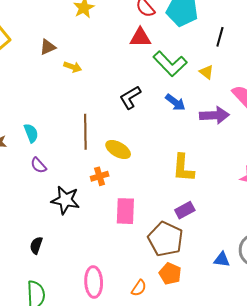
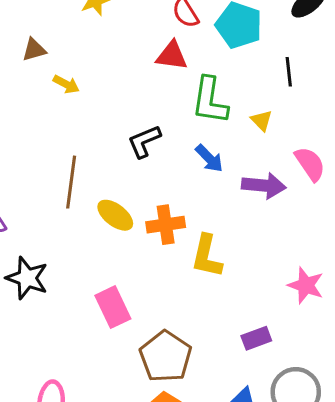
black line: (220, 37) -> (289, 72), turned -30
green L-shape: (170, 64) -> (210, 101), turned 44
orange cross: (100, 176) -> (166, 225), moved, size x1.4
purple rectangle: (185, 210) -> (256, 338), moved
pink rectangle: (125, 211) -> (113, 307), turned -36

